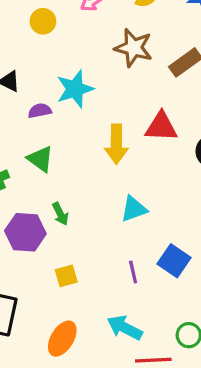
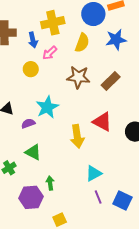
yellow circle: (43, 21) -> (31, 69), moved
red triangle: (161, 127) -> (102, 122), turned 35
green arrow: (60, 214) -> (50, 183), turned -152
purple line: (133, 272) -> (98, 197), moved

